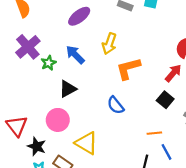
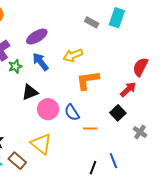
purple ellipse: (79, 16) -> (37, 37), moved
yellow arrow: (109, 44) -> (73, 55), turned 42
pink circle: (58, 120) -> (48, 109), moved
orange line: (154, 133) -> (90, 128), moved

